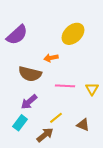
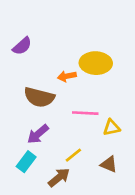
yellow ellipse: (73, 34) -> (96, 63), moved, turned 45
purple semicircle: (17, 35) -> (22, 46), size x0.7
yellow triangle: (92, 89) -> (112, 128), moved, turned 48

